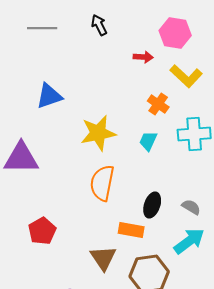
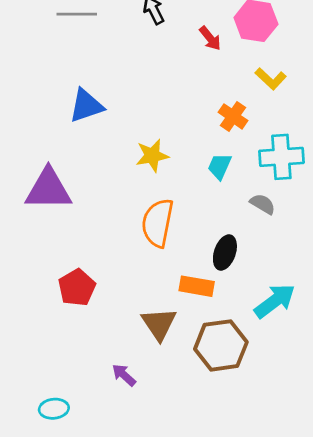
red arrow: (143, 57) -> (210, 38), moved, turned 48
yellow L-shape: (186, 76) -> (271, 79), size x0.7
yellow star: (98, 133) -> (152, 156), size x0.7
gray semicircle: (191, 207) -> (263, 204), moved

